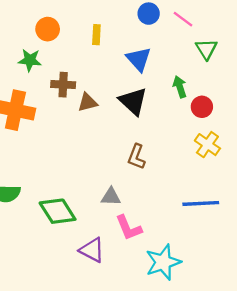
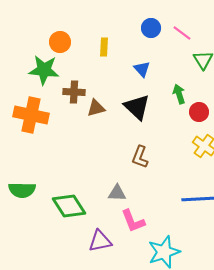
blue triangle: (139, 59) -> (142, 69), size x0.7
green star: (30, 60) -> (44, 70), size x1.4
purple triangle: (92, 250) -> (100, 241), turned -40

